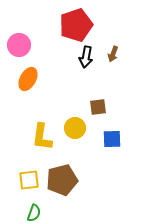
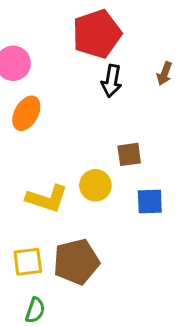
brown arrow: (113, 54) -> (164, 74), moved
yellow L-shape: (42, 137) -> (47, 199), turned -80

